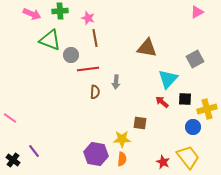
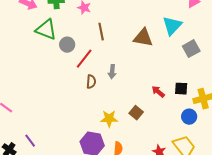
brown line: (95, 38) -> (101, 32), moved
red line: (88, 69) -> (84, 59), turned -45
cyan triangle: (168, 79) -> (172, 26), moved
brown square: (140, 123) -> (136, 113), turned 32
yellow star: (122, 139) -> (109, 119), moved

